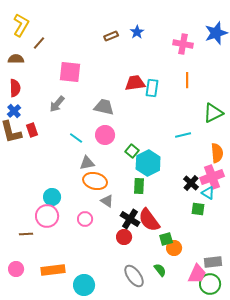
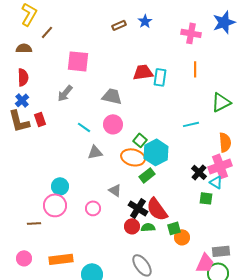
orange ellipse: (95, 181) -> (133, 157), moved
green rectangle: (139, 186) -> (147, 175), turned 49
green semicircle: (160, 270) -> (148, 227), moved, turned -56

